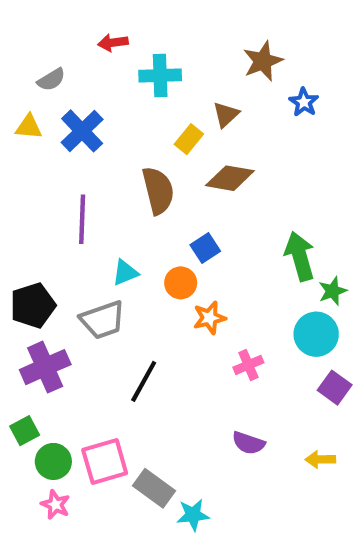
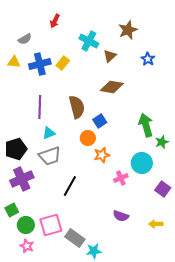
red arrow: (113, 43) -> (55, 21), turned -56
cyan cross: (160, 76) -> (89, 41), moved, turned 30
blue star: (304, 102) -> (148, 59), moved
blue cross: (82, 131) -> (40, 64), turned 30
yellow rectangle: (189, 139) -> (63, 63), moved
brown semicircle: (158, 190) -> (77, 107), moved
cyan triangle: (125, 273) -> (49, 133), moved
cyan circle: (316, 334) -> (142, 163), moved

